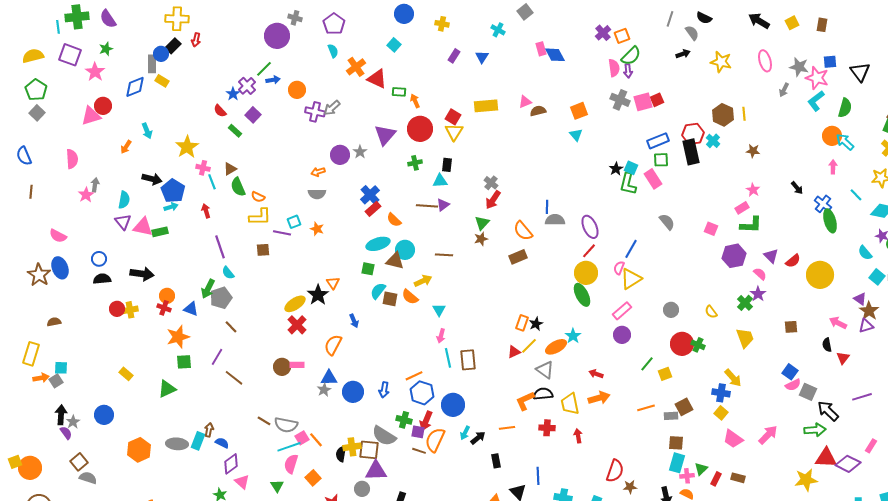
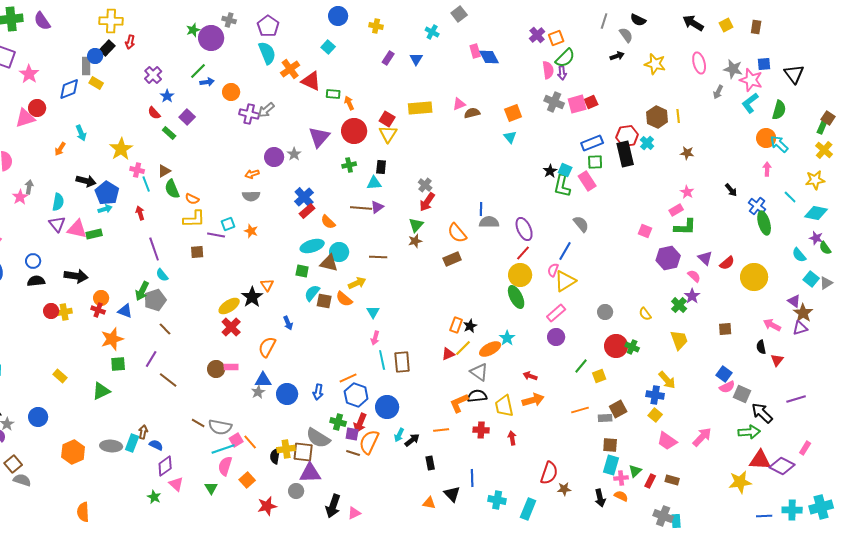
green star: (106, 49) -> (193, 30), moved
cyan semicircle: (333, 51) -> (267, 53), size x1.6
purple cross: (247, 86) -> (153, 75), moved
gray semicircle: (667, 222) -> (581, 224), moved

